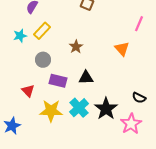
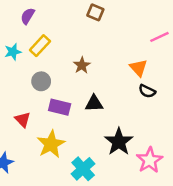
pink line: (139, 24) -> (159, 37), turned 42
black semicircle: (139, 98) -> (147, 91), moved
cyan cross: (79, 108) -> (83, 169), moved
yellow star: (51, 111) -> (51, 144), turned -30

